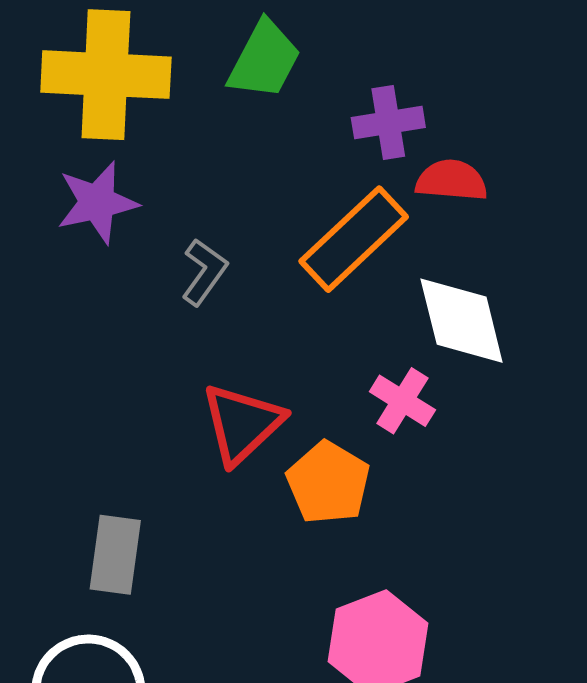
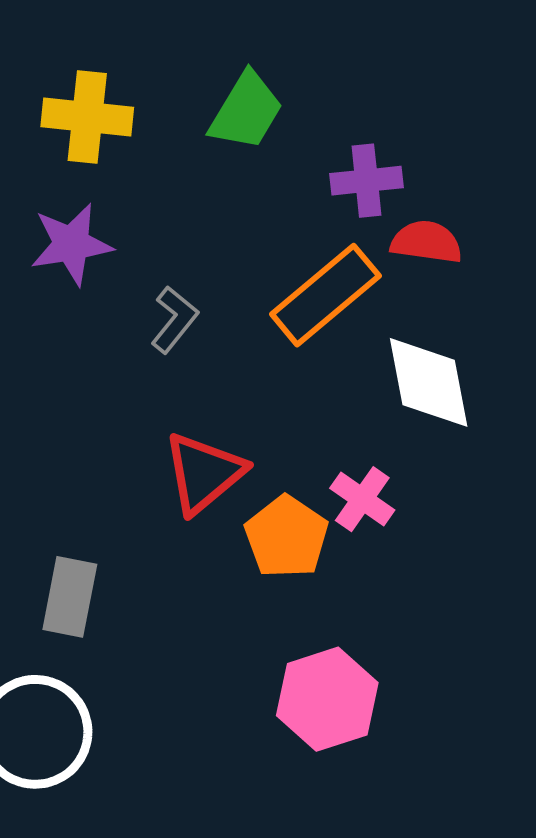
yellow cross: (106, 75) -> (87, 117), size x0.7
pink cross: (402, 401) -> (362, 499), moved

